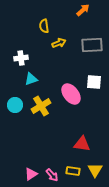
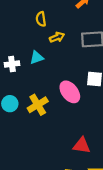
white cross: (21, 58) -> (12, 64), moved
cyan triangle: (31, 79) -> (37, 58), moved

